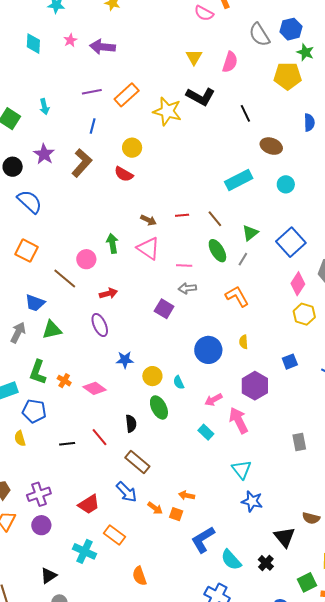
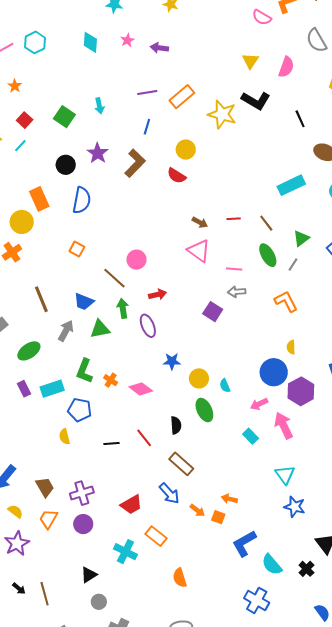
purple arrow: (103, 47) -> (159, 48), size x0.7
blue semicircle: (30, 202) -> (82, 200), turned 56
green arrow: (112, 243) -> (123, 308), moved
orange square: (27, 251) -> (77, 249), size x0.7
blue circle: (208, 350) -> (274, 372), moved

